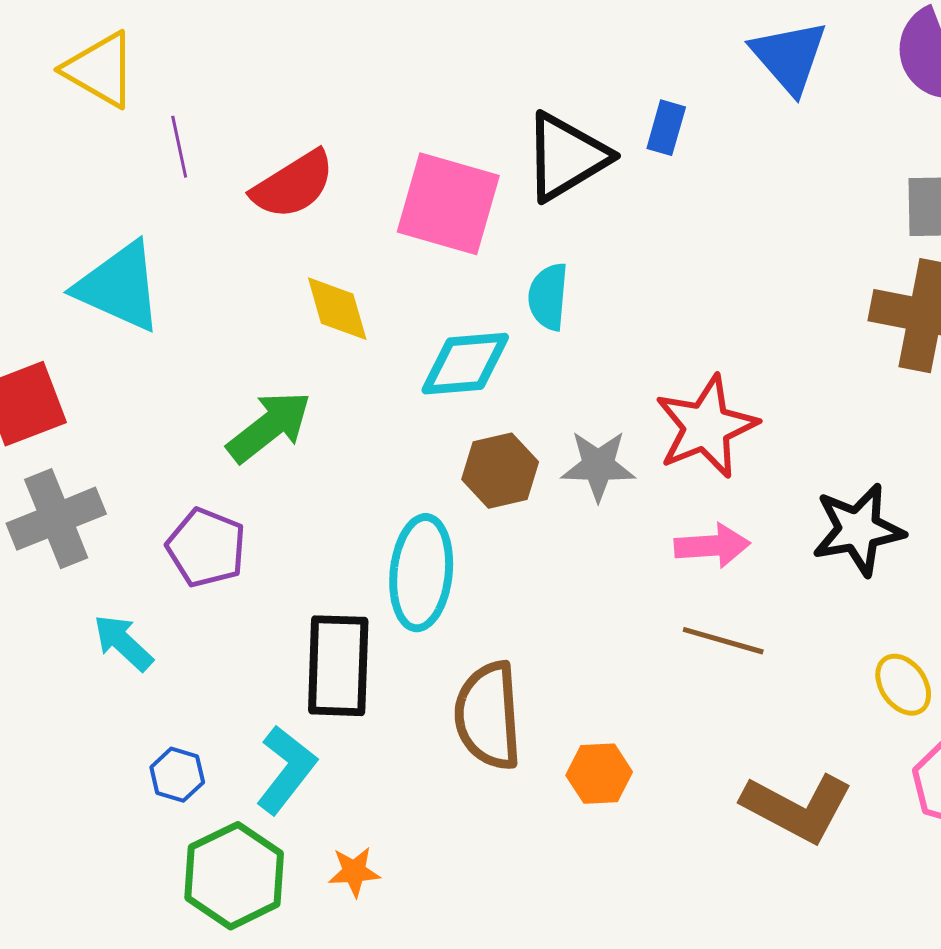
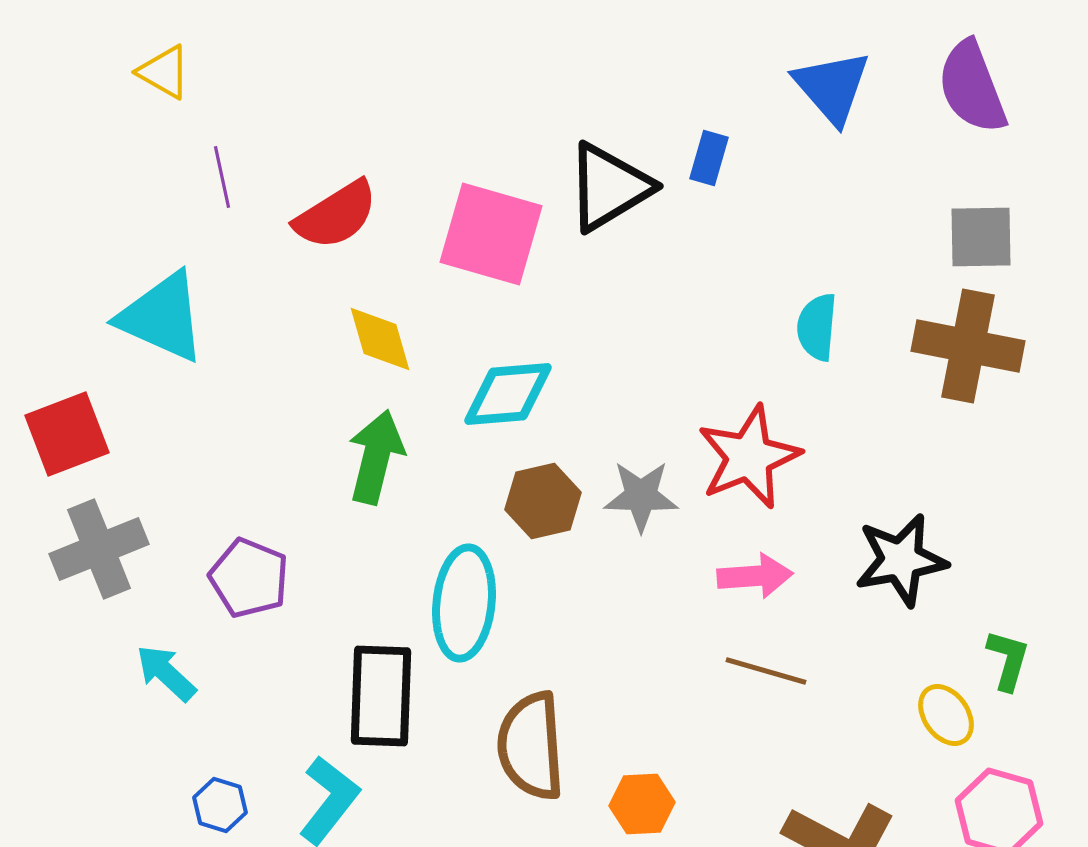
yellow triangle: (100, 70) -> (164, 72), moved, size x0.7
cyan semicircle: (548, 297) -> (817, 327), moved
green arrow: (269, 427) -> (376, 457), moved, turned -38

